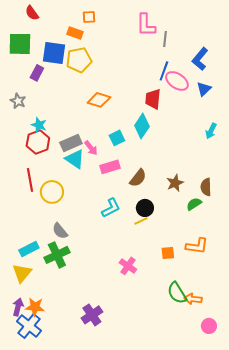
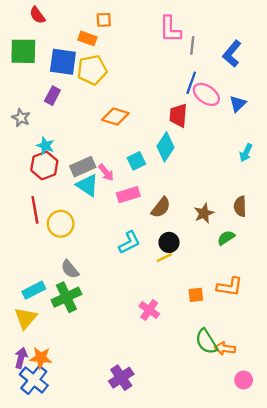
blue L-shape: (200, 59) -> (232, 54), moved
purple rectangle: (37, 73) -> (52, 96), moved
brown semicircle: (206, 187) -> (240, 206), moved
purple cross: (92, 315) -> (121, 378), moved

